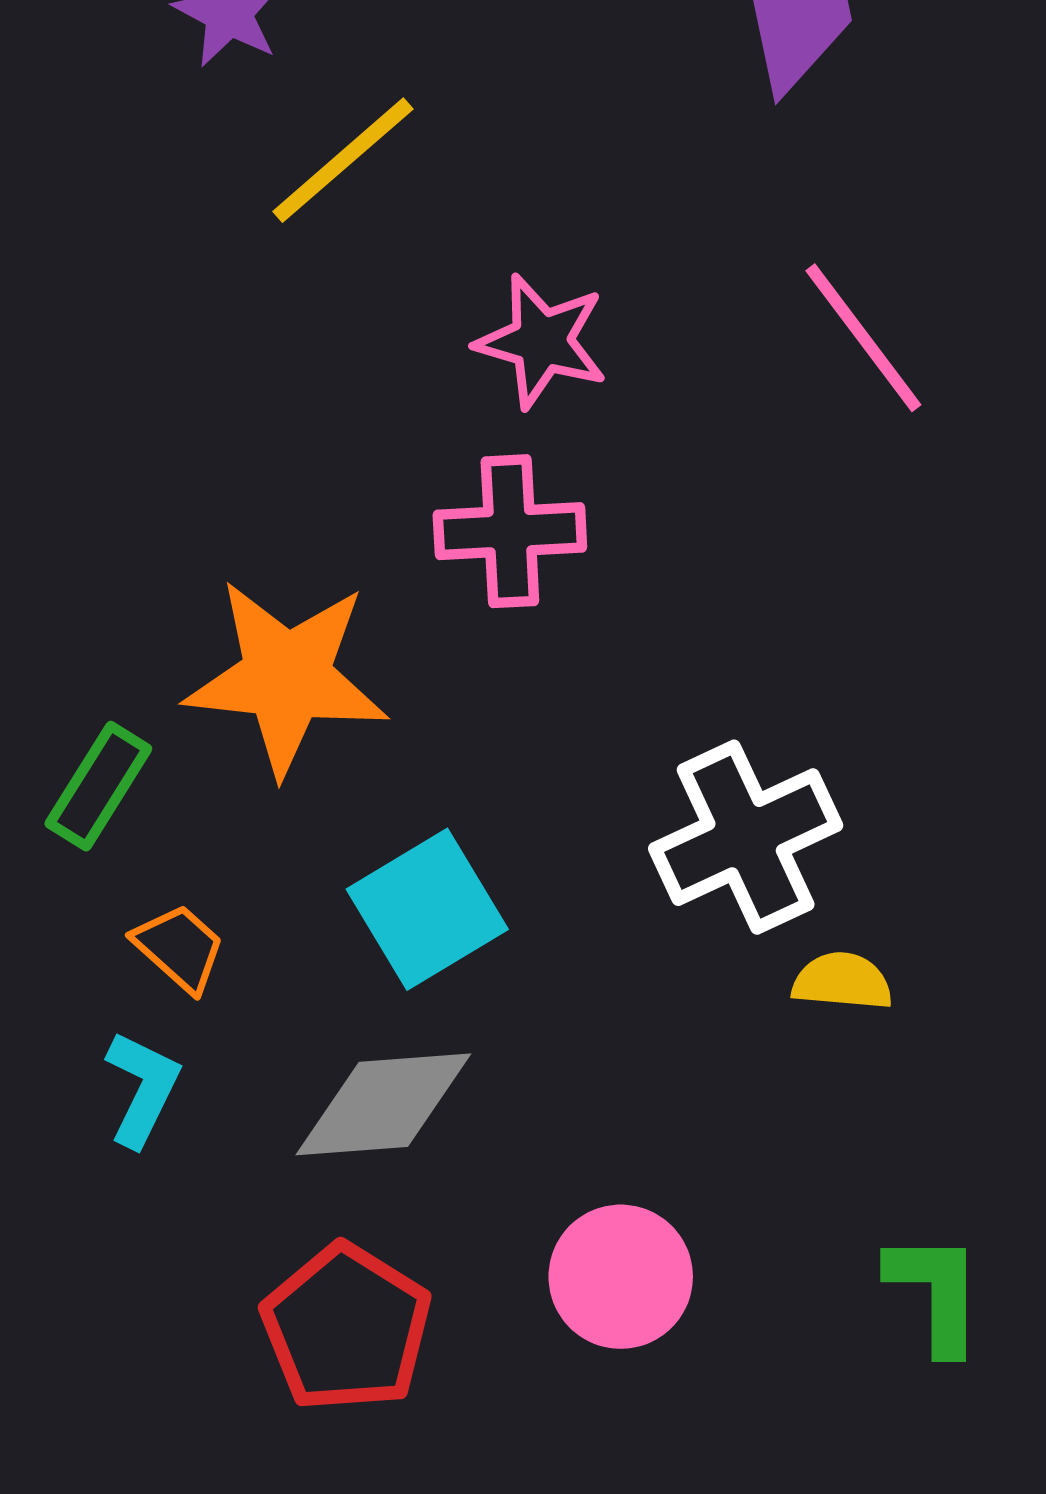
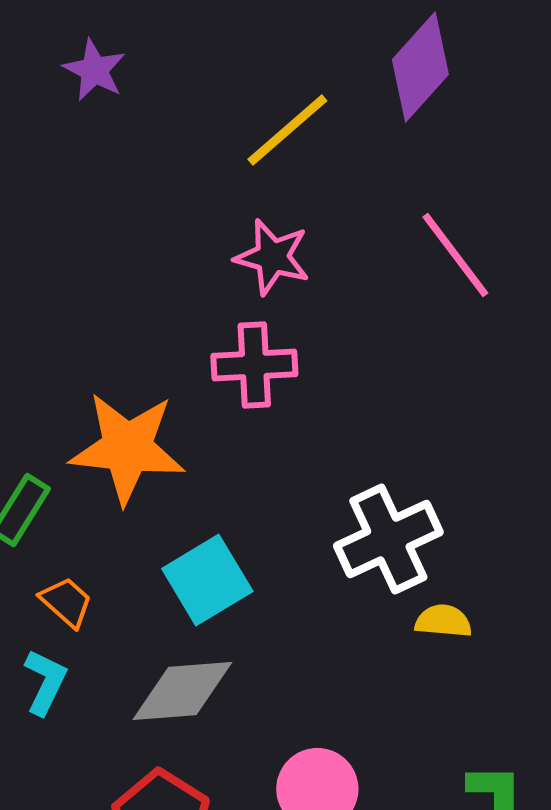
yellow line: (343, 160) -> (287, 130), moved

